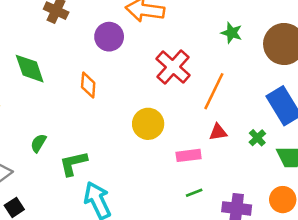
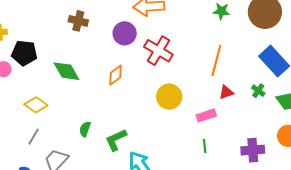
red cross: (173, 67) -> (158, 51), moved
orange diamond: (88, 85) -> (116, 75), turned 60
green line: (194, 193) -> (205, 146), moved, turned -64

